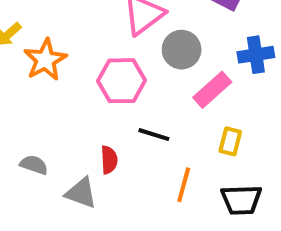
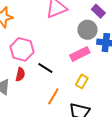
gray circle: (182, 50) -> (87, 30), moved
pink hexagon: (122, 81) -> (22, 49), moved

